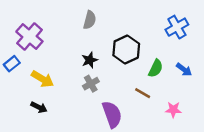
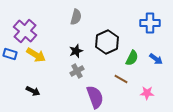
blue cross: (177, 27) -> (150, 23), turned 30
blue rectangle: (12, 64) -> (10, 54), turned 56
yellow arrow: (42, 79) -> (36, 55), moved

